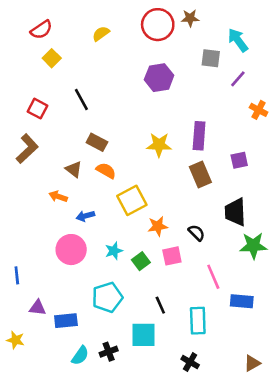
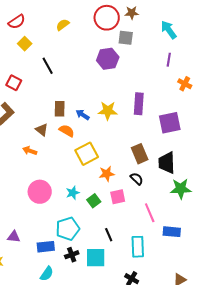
gray square: (211, 58) -> (126, 38), moved
purple line: (238, 79) -> (169, 60), turned -32
black line: (81, 100) -> (48, 66), moved
brown rectangle: (97, 142) -> (60, 109), turned 63
purple square: (239, 160) -> (170, 123), size x1.6
brown rectangle: (200, 175) -> (140, 154), moved
blue arrow: (85, 216) -> (83, 115), moved, turned 48
blue rectangle: (66, 321) -> (46, 247), moved
black cross: (109, 352) -> (72, 255), moved

